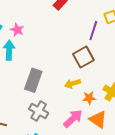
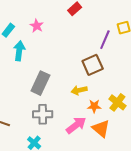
pink star: (17, 30) -> (37, 26), moved
gray cross: (39, 111) -> (43, 114), turned -36

